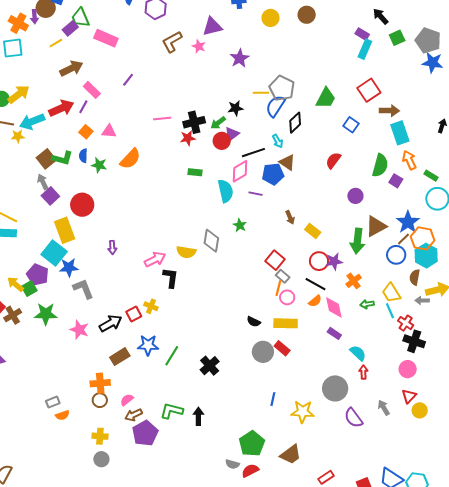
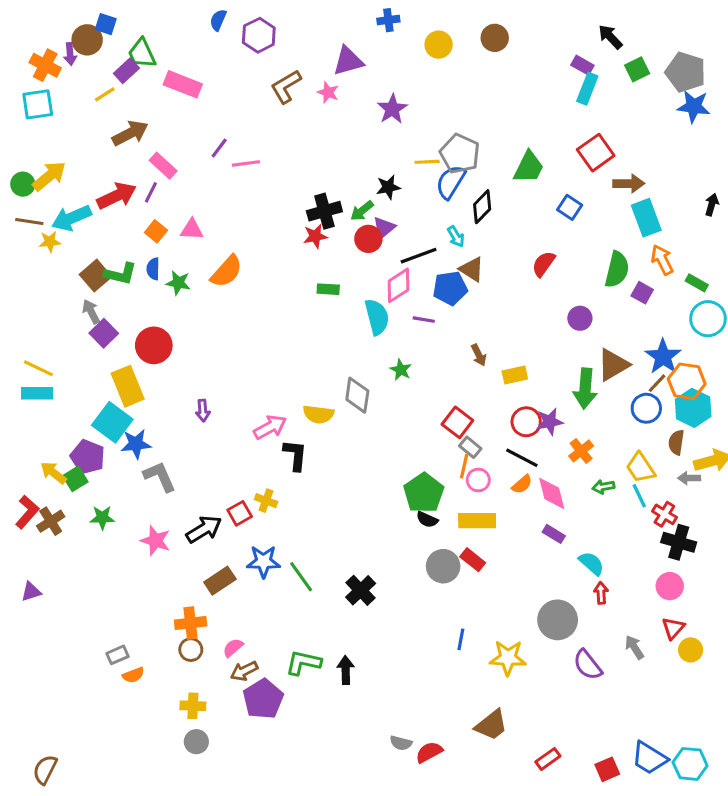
pink line: (162, 118) -> (246, 163), moved
yellow rectangle: (313, 231) -> (515, 375), turned -49
green star: (46, 314) -> (102, 518), size x0.7
green line: (172, 356) -> (301, 577), turned -65
green pentagon: (252, 444) -> (424, 493), moved

